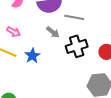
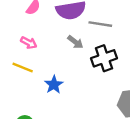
blue star: (32, 56) -> (54, 85), moved

